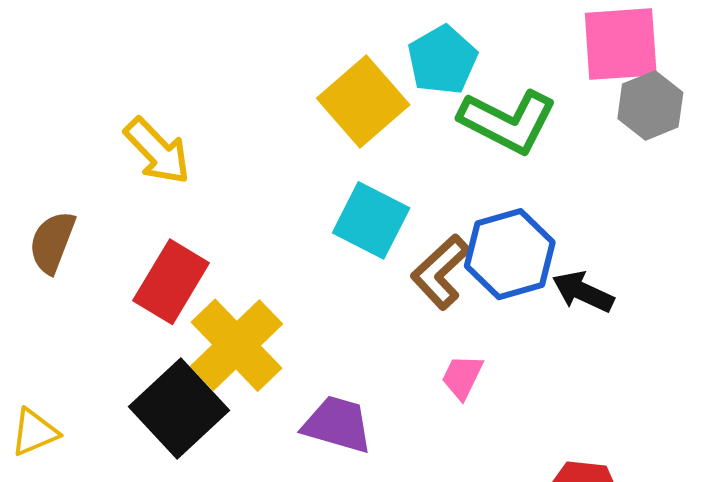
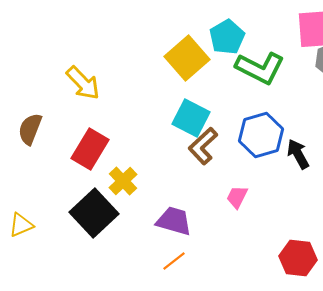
brown L-shape: (440, 272) -> (203, 146), moved
black arrow: (583, 292) -> (298, 154), turned 36
yellow cross: (236, 345) -> (123, 181), size x0.6

